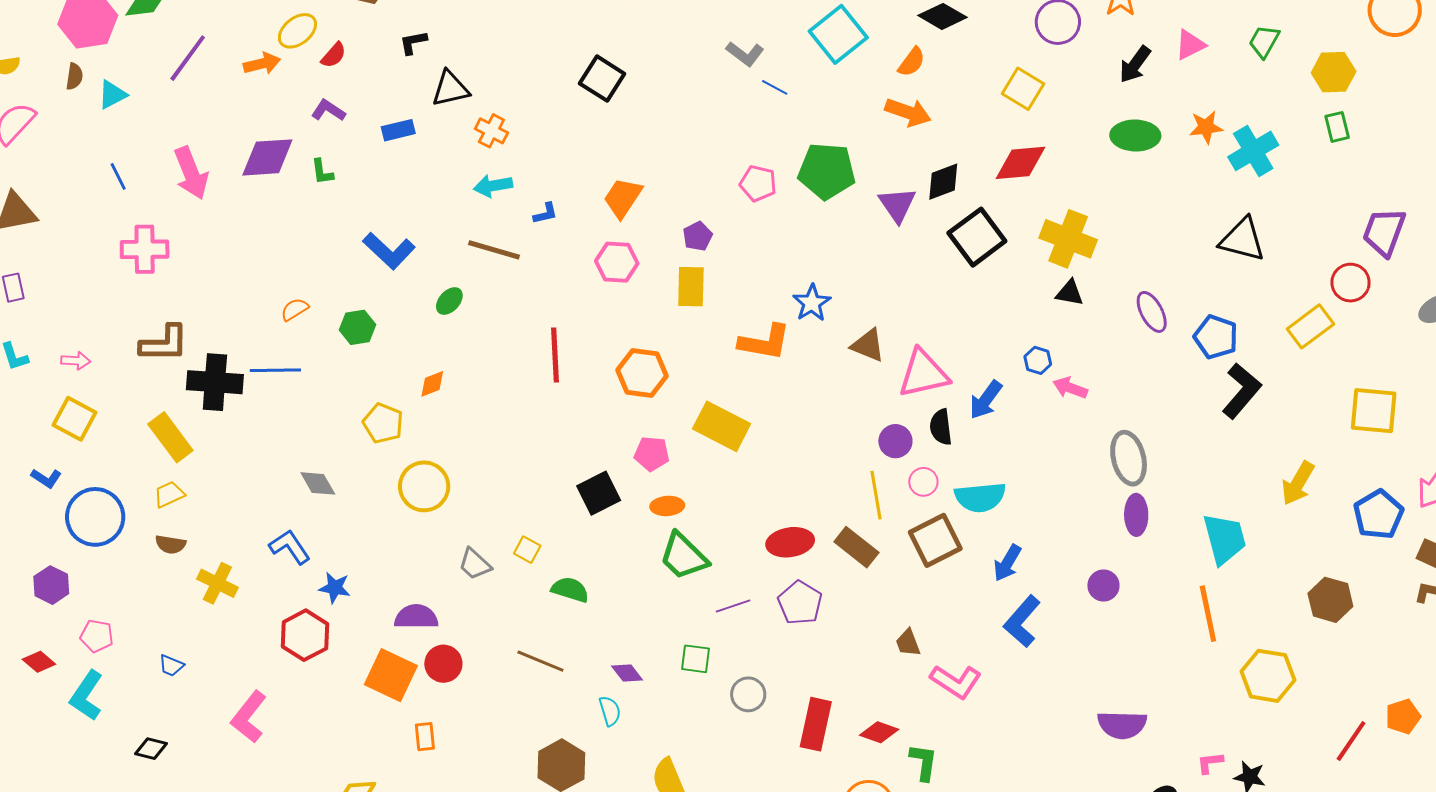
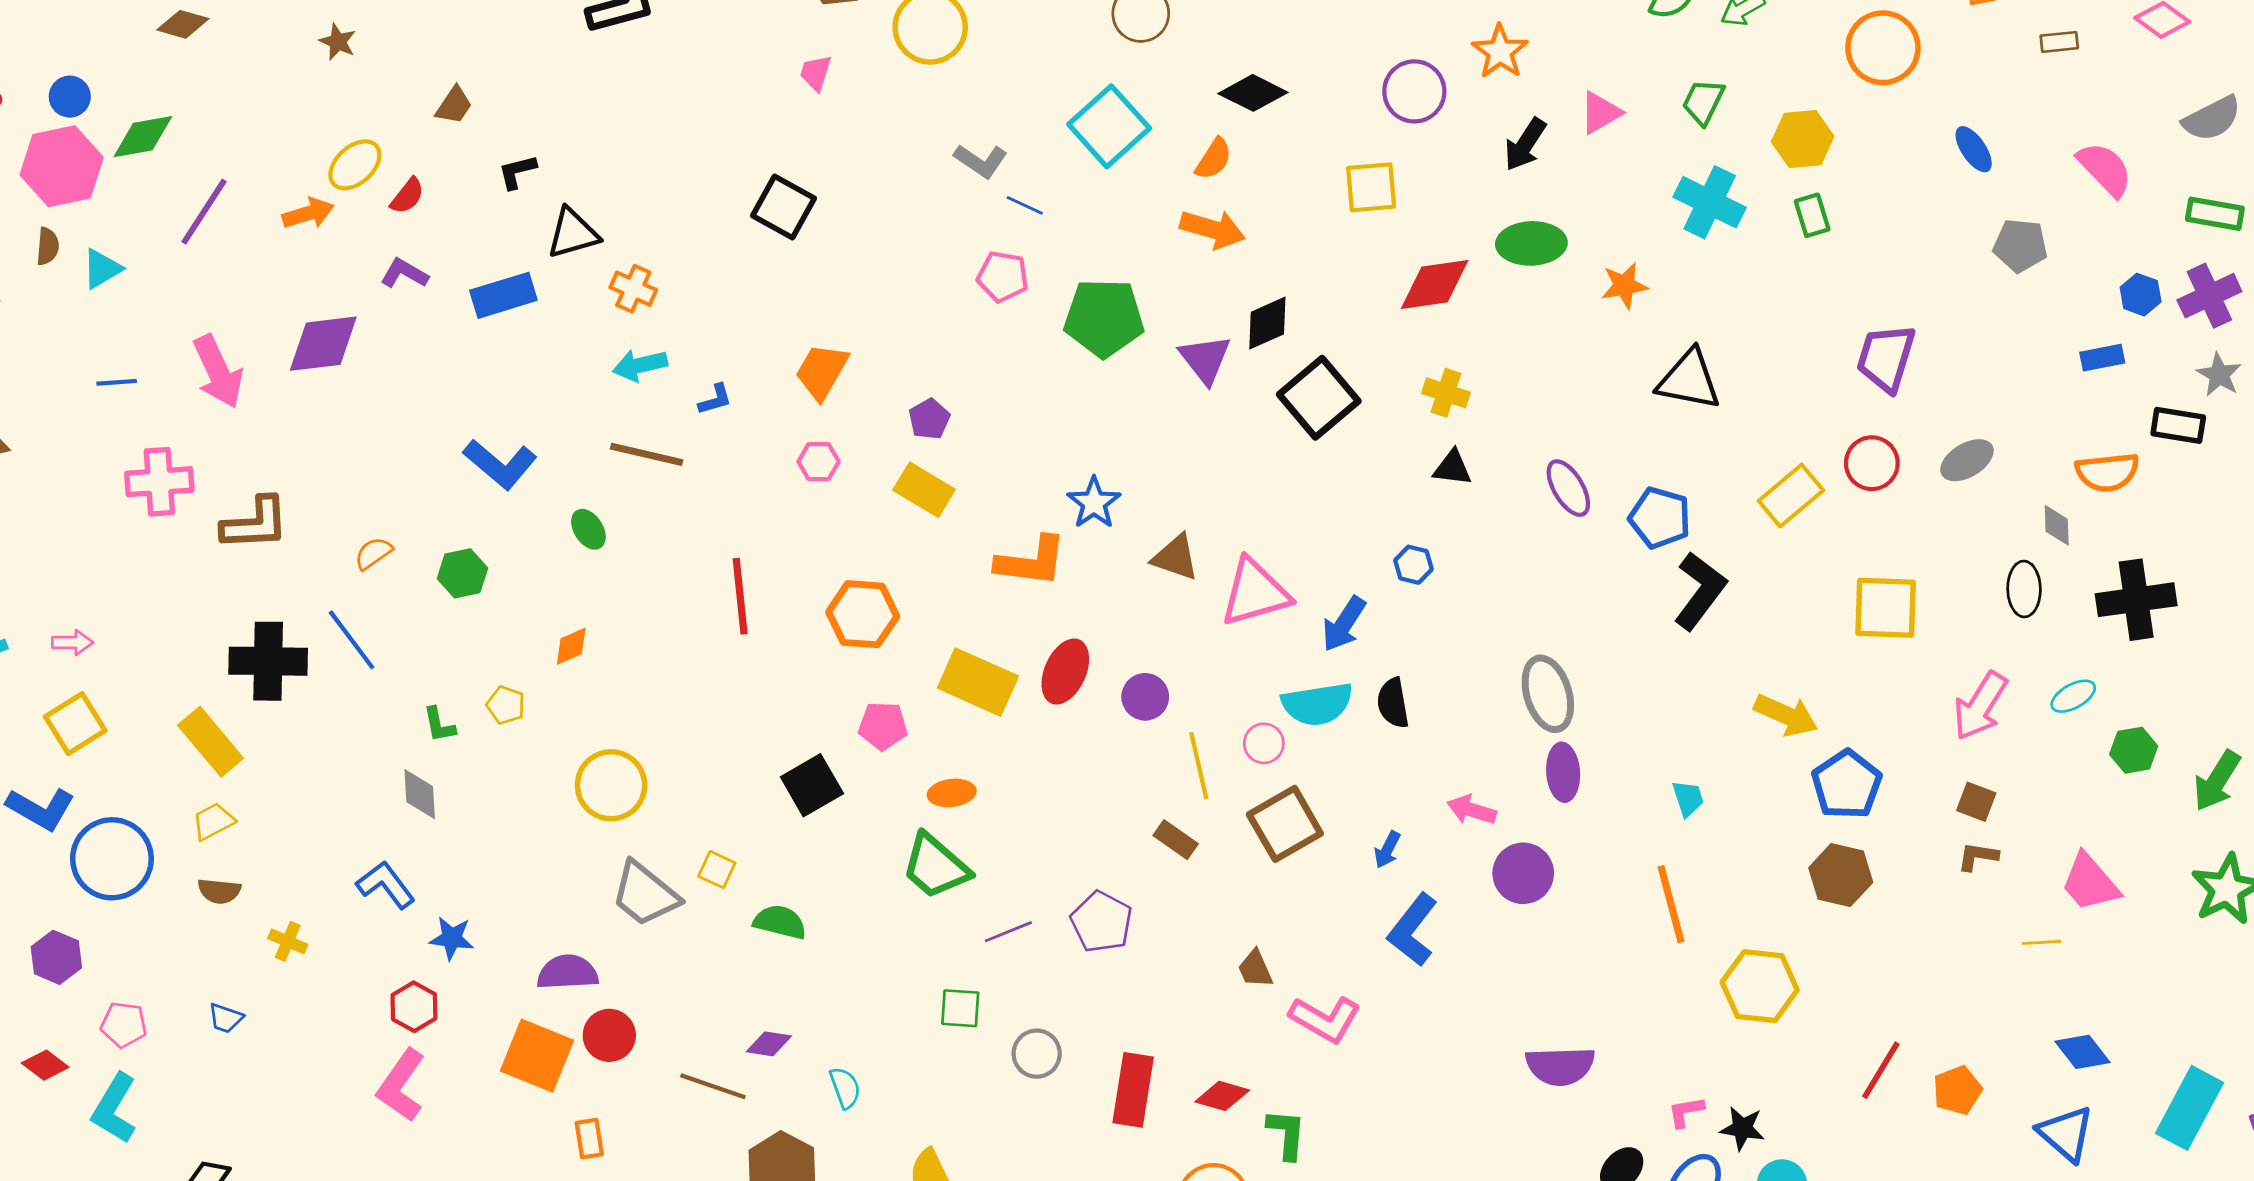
yellow square: (1023, 89) -> (1371, 187), turned -33
orange star: (1206, 127) -> (1624, 286), moved
blue rectangle: (398, 130) -> (503, 295), size x1.4
cyan cross: (1253, 151) -> (1710, 202), moved, turned -30
red diamond: (1020, 163) -> (1435, 284), moved
green L-shape: (322, 172) -> (439, 725), moved
blue line: (118, 176) -> (117, 382), turned -64
pink pentagon: (758, 183) -> (1003, 277), moved
yellow cross: (1068, 239) -> (1446, 393), size x0.6
pink hexagon: (617, 262) -> (819, 462), size x0.7
red circle: (1350, 283) -> (1872, 463), moved
yellow rectangle: (691, 287) -> (924, 490), turned -57
green ellipse: (449, 301) -> (588, 529), turned -72
brown L-shape: (164, 343) -> (255, 524), moved
blue line: (275, 370) -> (352, 640), turned 57
pink arrow: (1070, 388) -> (1472, 810), moved
yellow square: (74, 419) -> (75, 724), turned 33
yellow pentagon: (383, 423) -> (506, 705), size x0.7
black semicircle: (941, 427) -> (1393, 703), moved
purple circle: (895, 441) -> (1145, 697), moved
blue L-shape: (46, 478) -> (41, 809), size x1.6
gray diamond: (318, 483) -> (420, 794), turned 30
yellow arrow: (1298, 483) -> (1786, 715), turned -93
yellow circle: (424, 486) -> (611, 785), moved
cyan semicircle: (980, 497) -> (1317, 704), moved
orange ellipse: (667, 506) -> (952, 793), moved
blue pentagon: (1378, 514) -> (1847, 785), moved
cyan trapezoid: (1224, 539) -> (1688, 798), size x0.5
red ellipse: (790, 542) -> (1065, 672), moved, turned -54
brown rectangle: (856, 547) -> (1176, 840), size x0.7
blue arrow: (1007, 563) -> (1387, 850), size x0.7
gray trapezoid: (475, 564) -> (645, 894), size x1.5
yellow cross: (217, 583) -> (288, 941), size x0.7
purple circle: (1103, 586) -> (1523, 873), size x1.4
red hexagon: (305, 635) -> (414, 1007), size x0.7
brown line: (540, 661) -> (713, 1086), moved
blue trapezoid: (171, 666) -> (226, 1018), moved
purple diamond: (627, 673) -> (769, 1044), moved, turned -40
pink L-shape: (249, 717) -> (401, 1085), moved
orange pentagon: (1403, 717) -> (1957, 1090), moved

